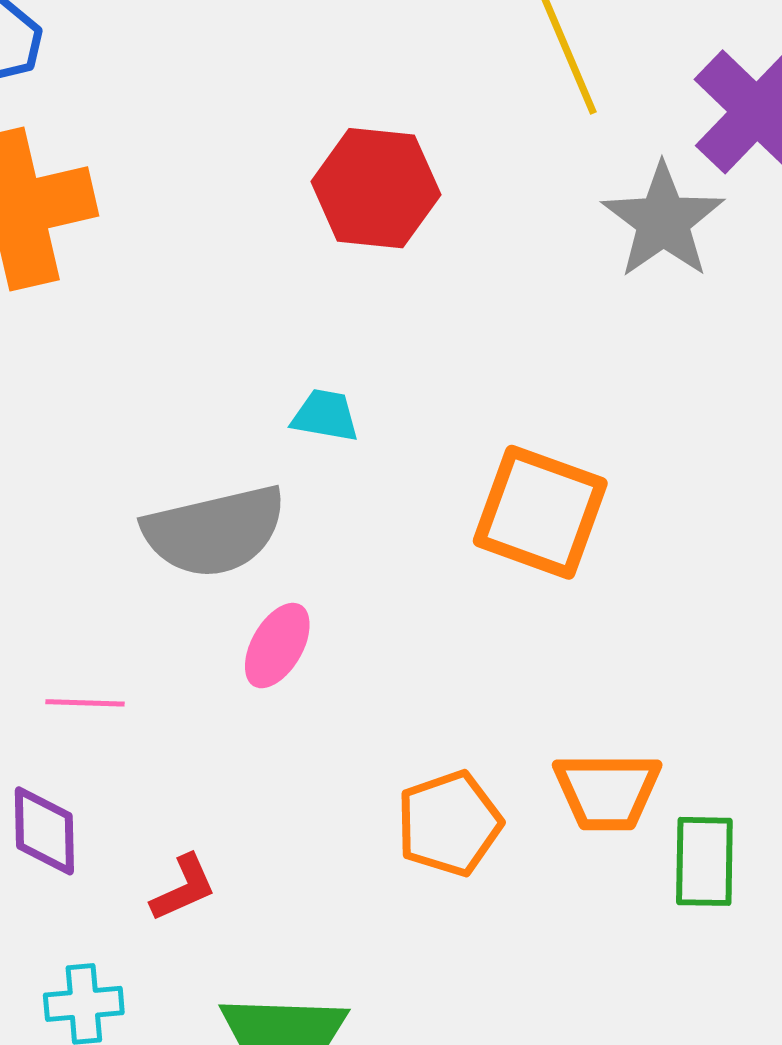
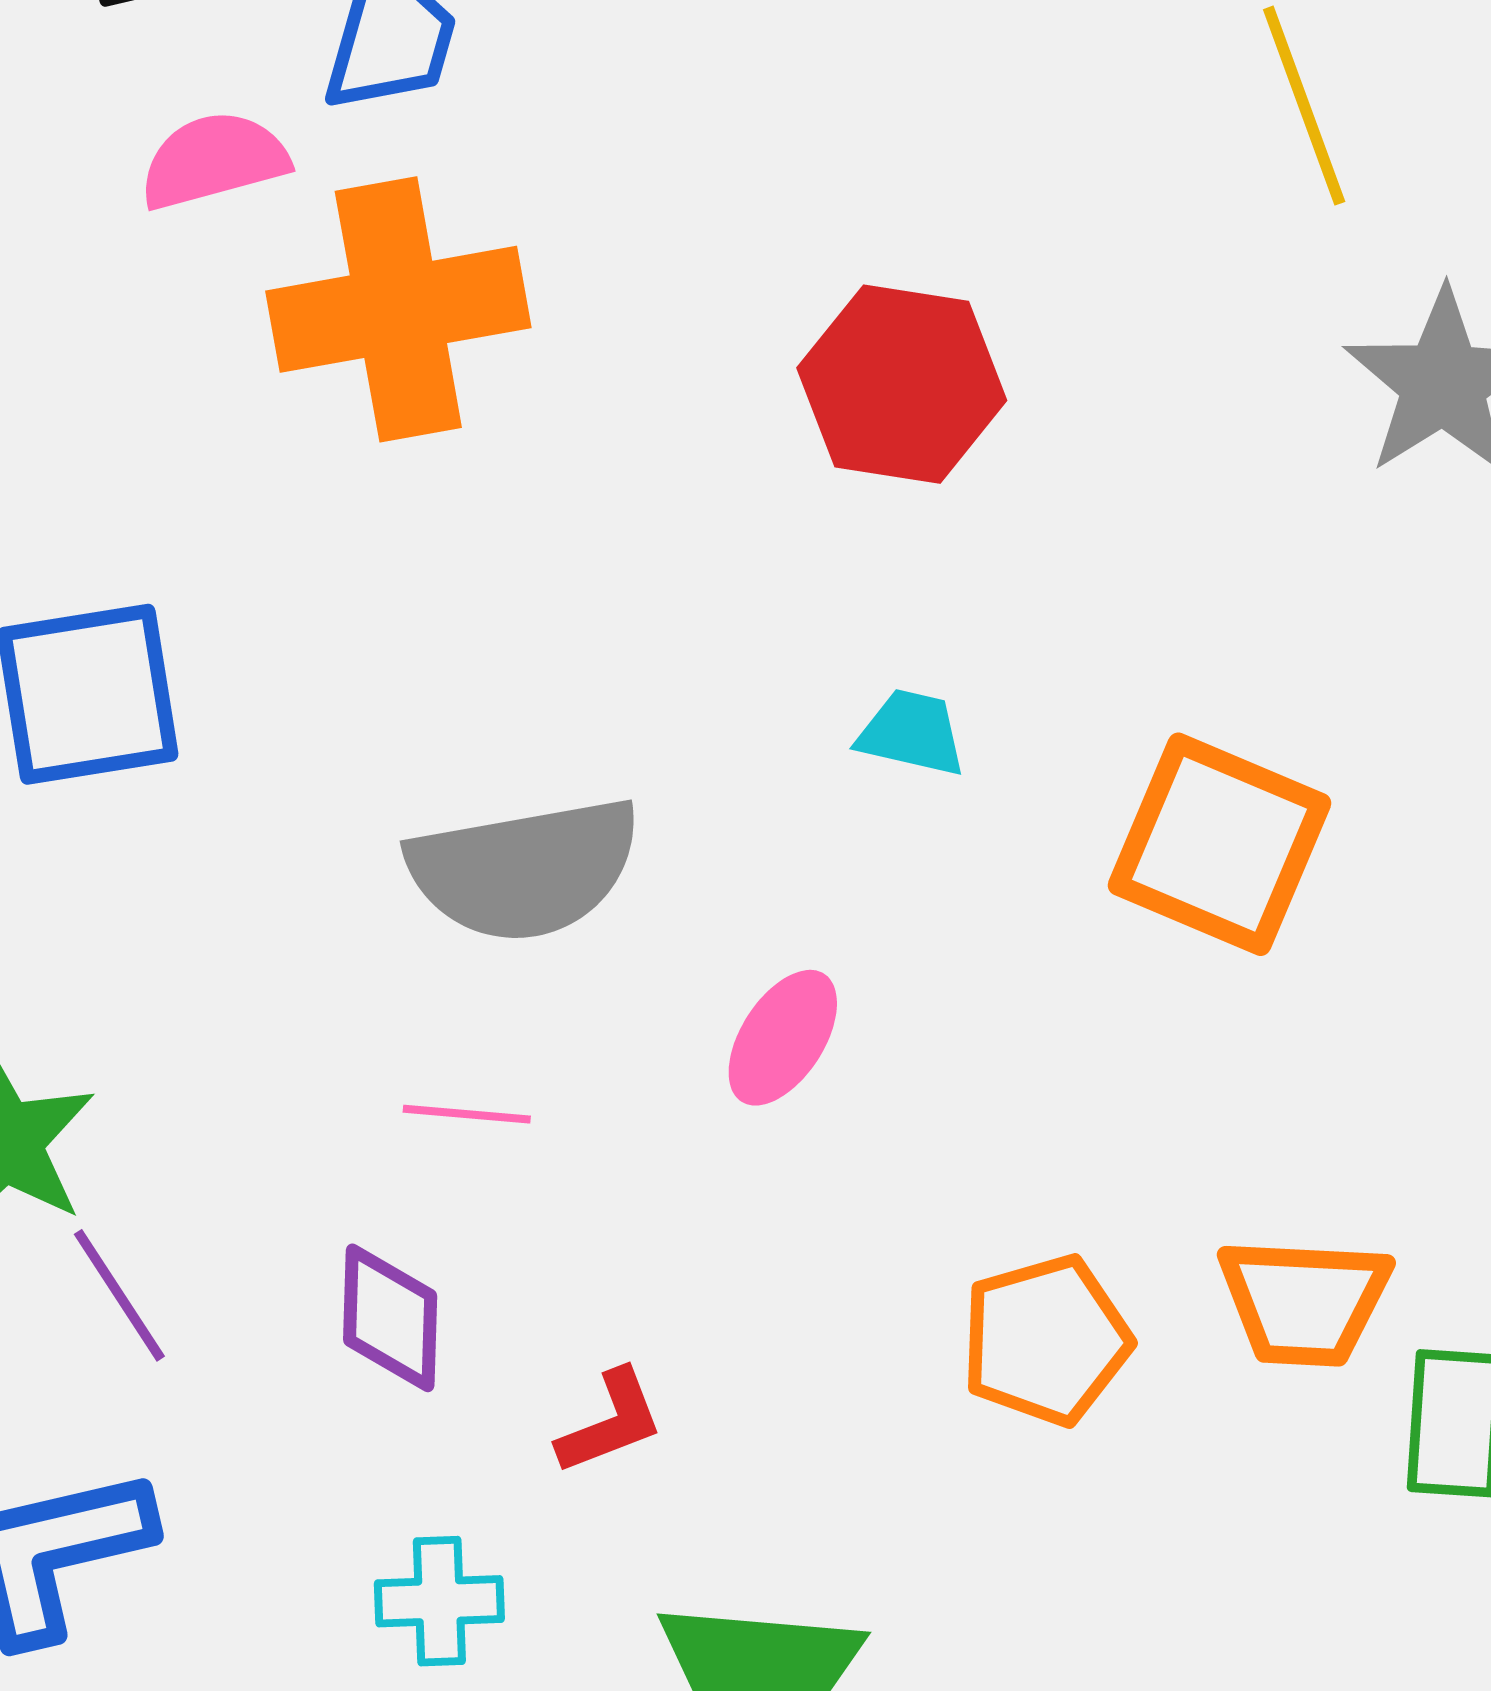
red hexagon: (376, 188) -> (902, 384), moved
cyan trapezoid: (325, 416) -> (912, 733), moved
gray semicircle: (215, 531) -> (524, 869), moved

